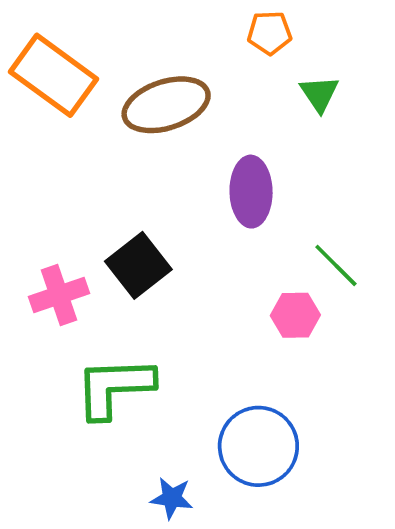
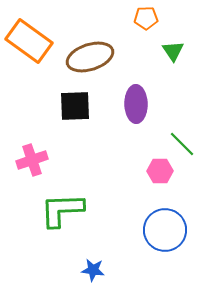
black square: (138, 265) -> (75, 106), moved, turned 36
blue circle: (258, 446) -> (165, 230), moved

